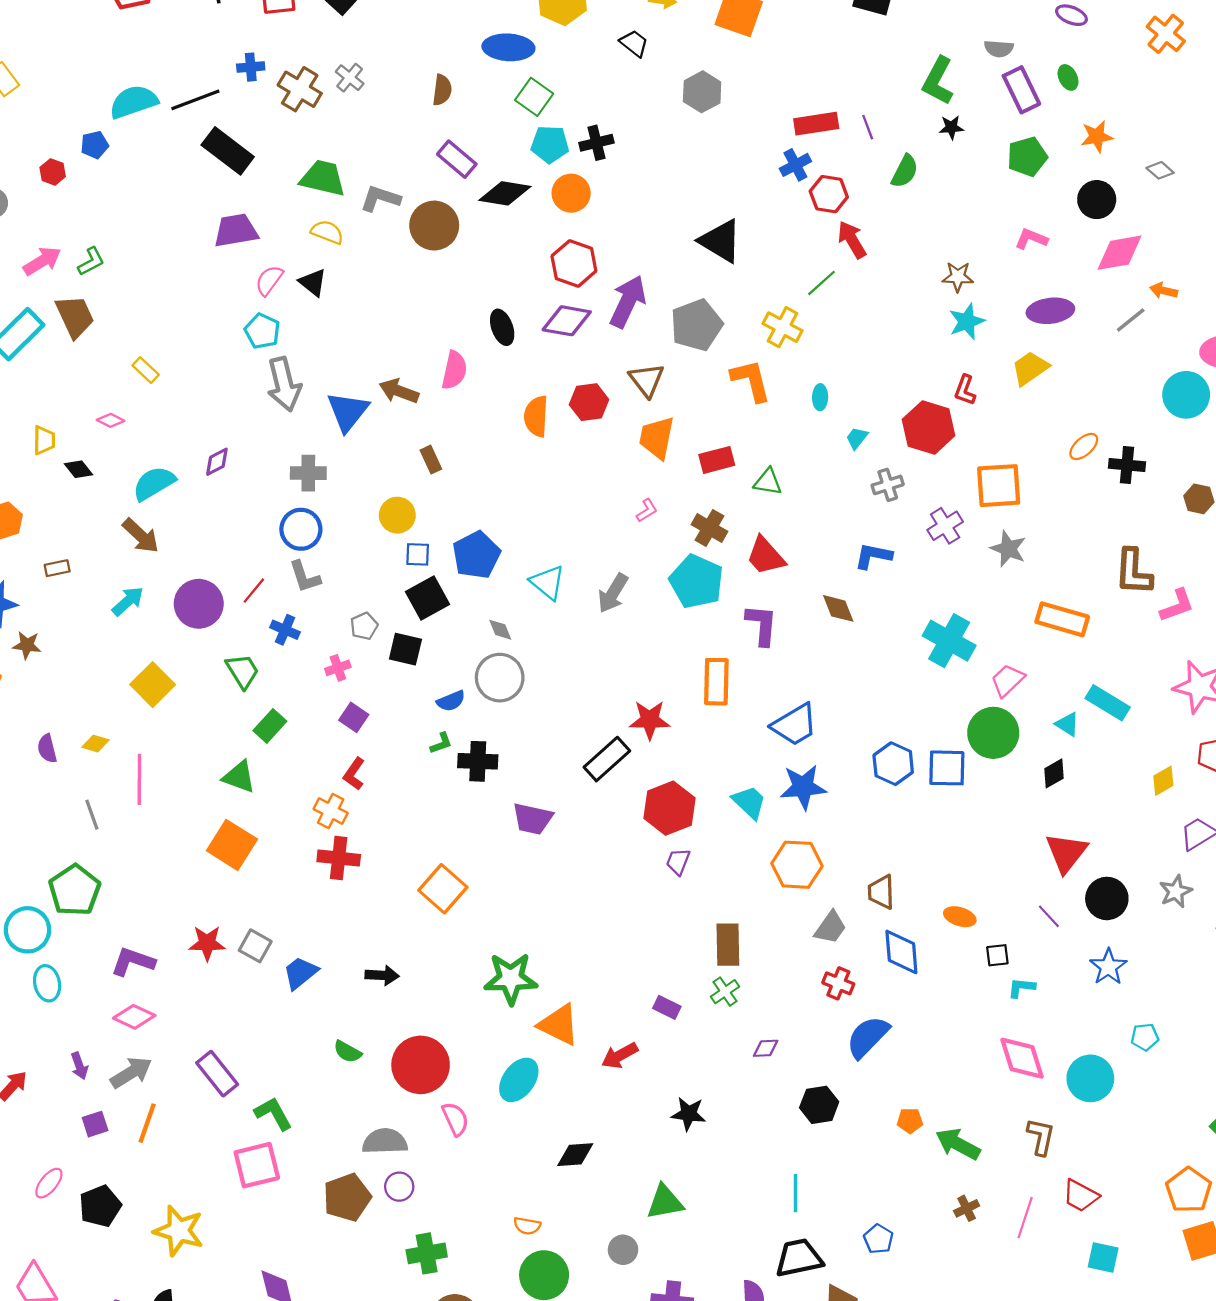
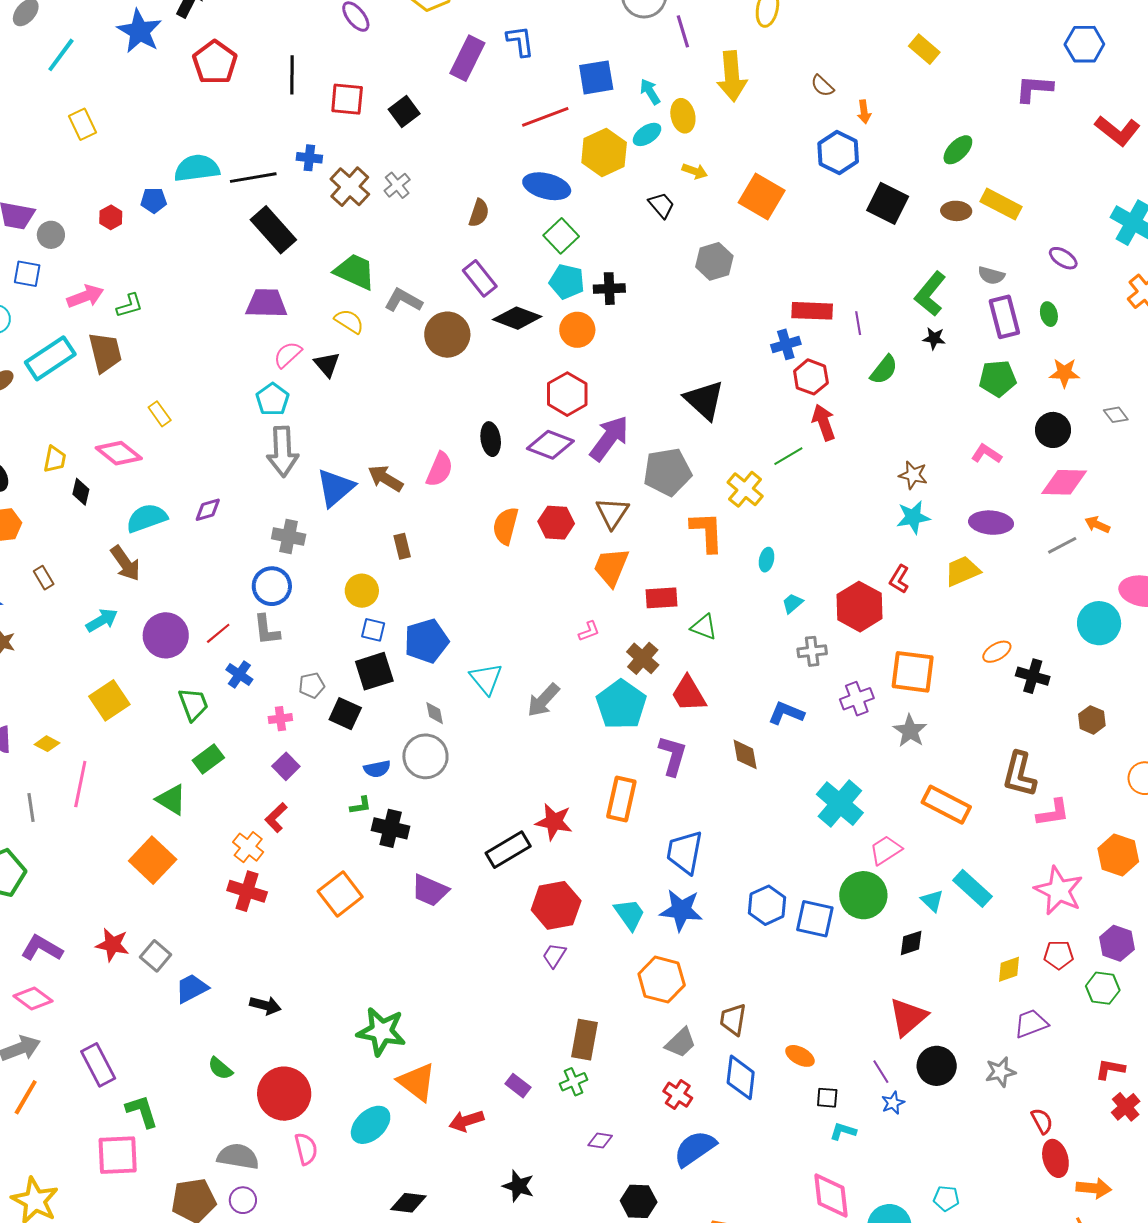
pink diamond: (111, 420) -> (119, 453), size x1.8
black diamond: (79, 469) -> (81, 492), turned 40
brown rectangle: (57, 568) -> (44, 578), turned 60
blue trapezoid: (795, 725) -> (685, 852), turned 120
orange square: (443, 889) -> (340, 894), moved
blue star: (1108, 967) -> (893, 1103), moved, size x0.7

